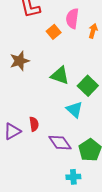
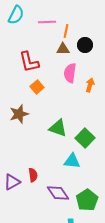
orange square: (54, 32) -> (37, 87), moved
cyan triangle: (74, 110) -> (72, 161), turned -36

